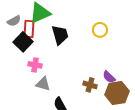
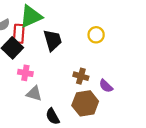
brown cross: (90, 85) -> (81, 76), moved
brown hexagon: (117, 93) -> (85, 103), moved

